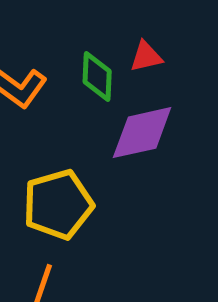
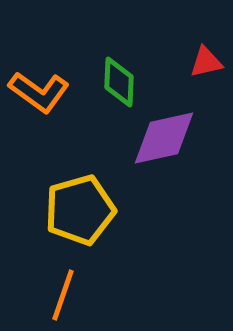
red triangle: (146, 57) -> (206, 62), moved

